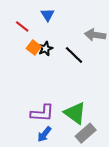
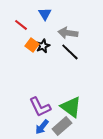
gray arrow: (95, 35) -> (68, 33), moved
purple L-shape: (42, 113) -> (40, 107), turned 60
gray rectangle: (86, 133) -> (62, 126), moved

